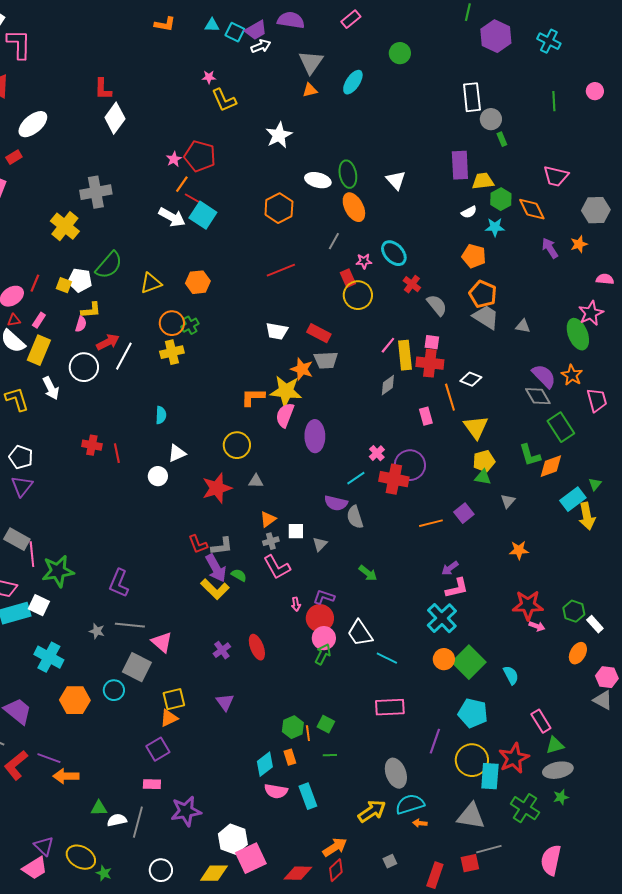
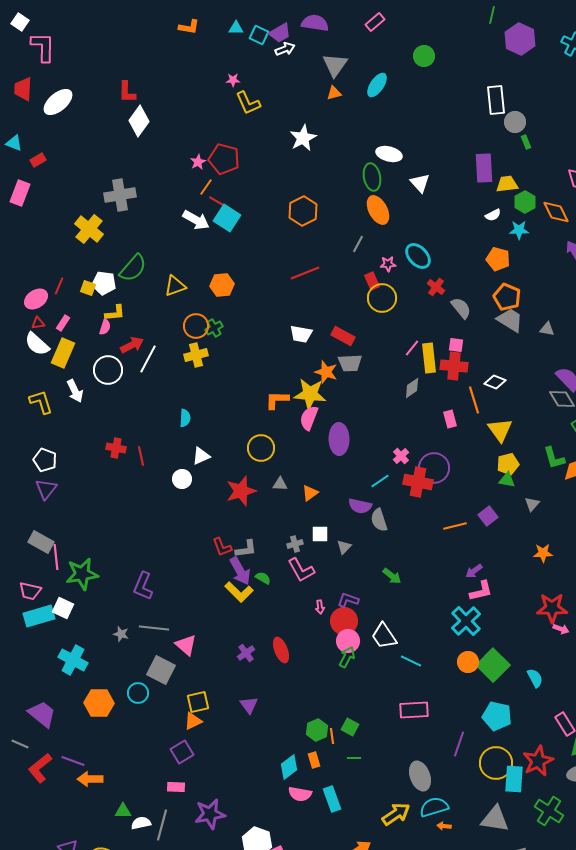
white ellipse: (33, 124) -> (58, 102), moved
white ellipse: (318, 180) -> (389, 154), moved
orange triangle: (268, 519) -> (310, 493), moved

